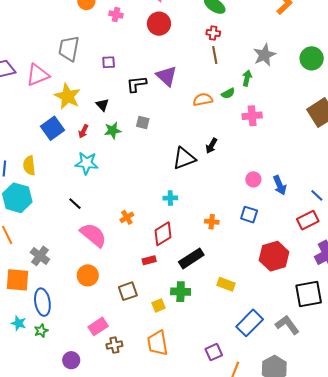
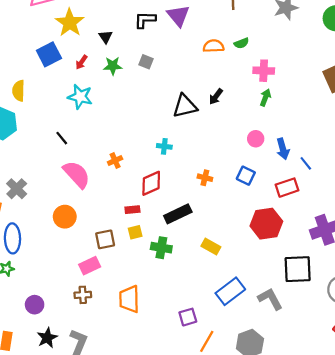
green arrow: (247, 78) -> (265, 98), moved
blue line: (317, 195) -> (306, 163), moved
red rectangle: (308, 220) -> (287, 188), moved
yellow square: (159, 305) -> (135, 232), moved
pink rectangle: (98, 326) -> (90, 266), moved

